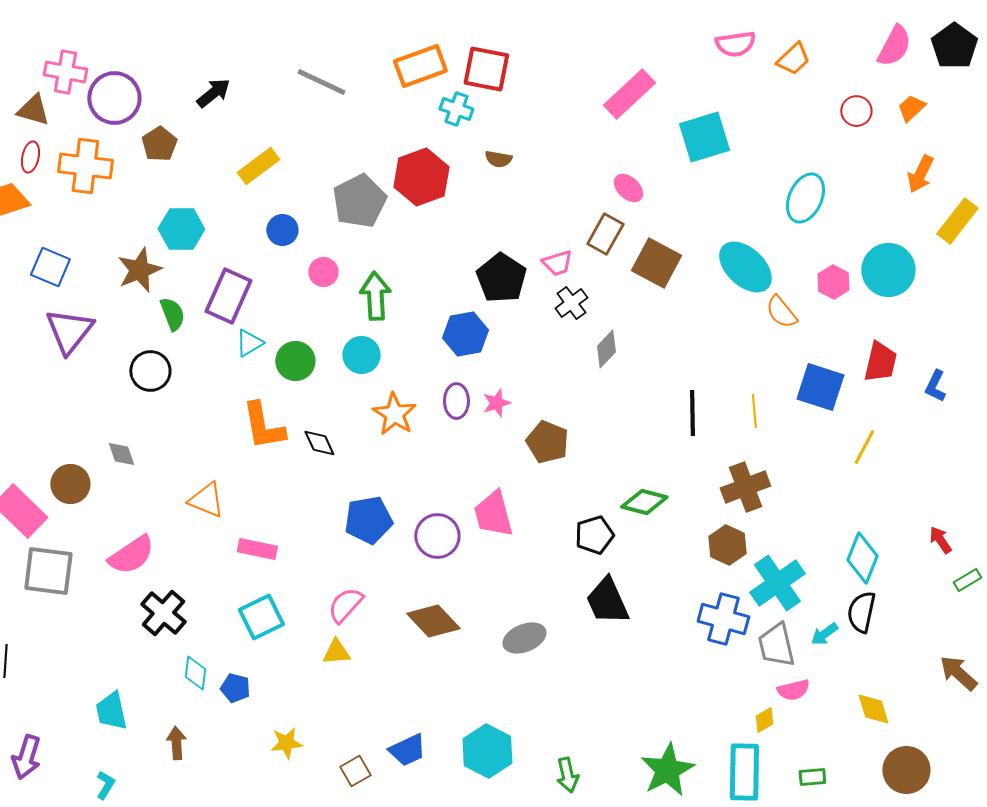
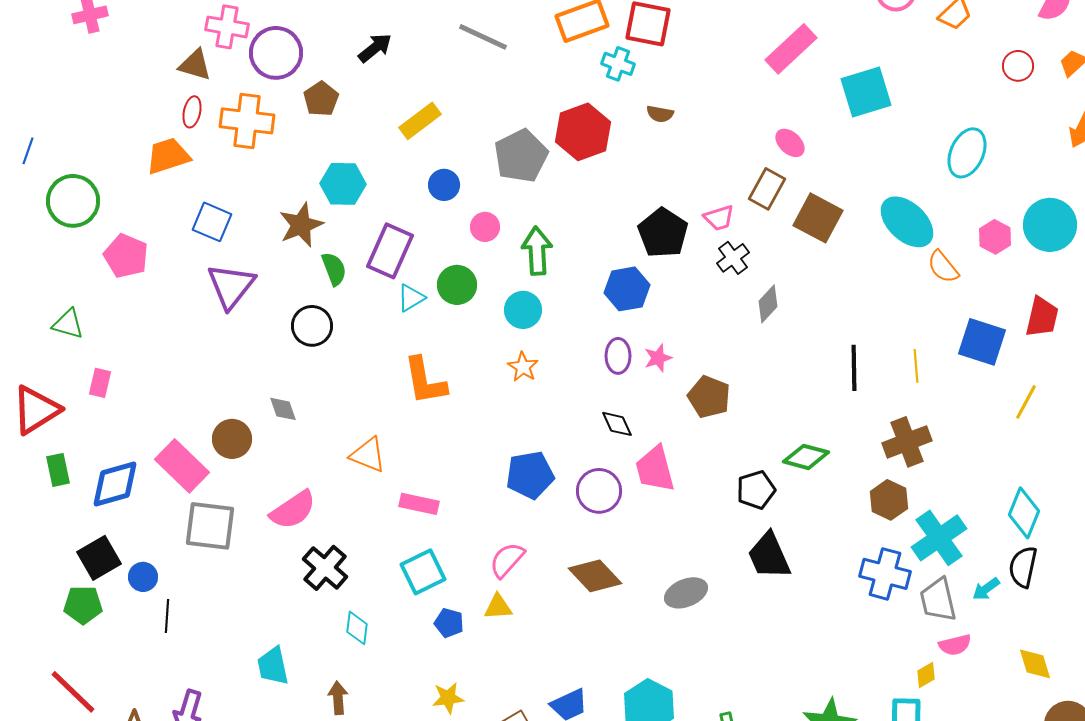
green circle: (295, 361) -> (457, 285), moved
orange star: (394, 414) -> (523, 367), moved, size x0.7
black diamond: (319, 443) -> (617, 424), moved
blue pentagon: (235, 688) -> (449, 623), moved

